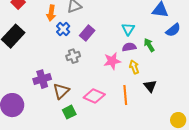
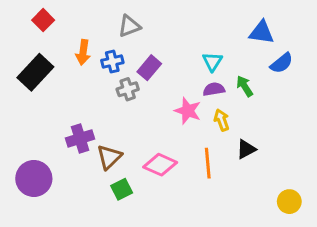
orange arrow: (51, 13) -> (83, 52), moved
blue cross: (63, 29) -> (112, 62), turned 32
gray cross: (73, 56) -> (128, 89), moved
pink star: (112, 61) -> (188, 111), turned 30
black triangle: (150, 86) -> (246, 149), turned 40

